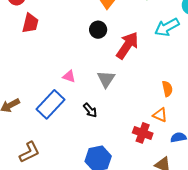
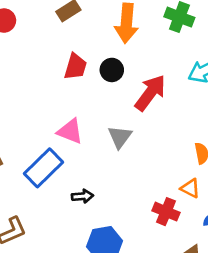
red trapezoid: (30, 23) -> (75, 67), moved
pink triangle: (69, 76) -> (70, 131), size x1.5
black arrow: (90, 110) -> (82, 196), moved, turned -56

